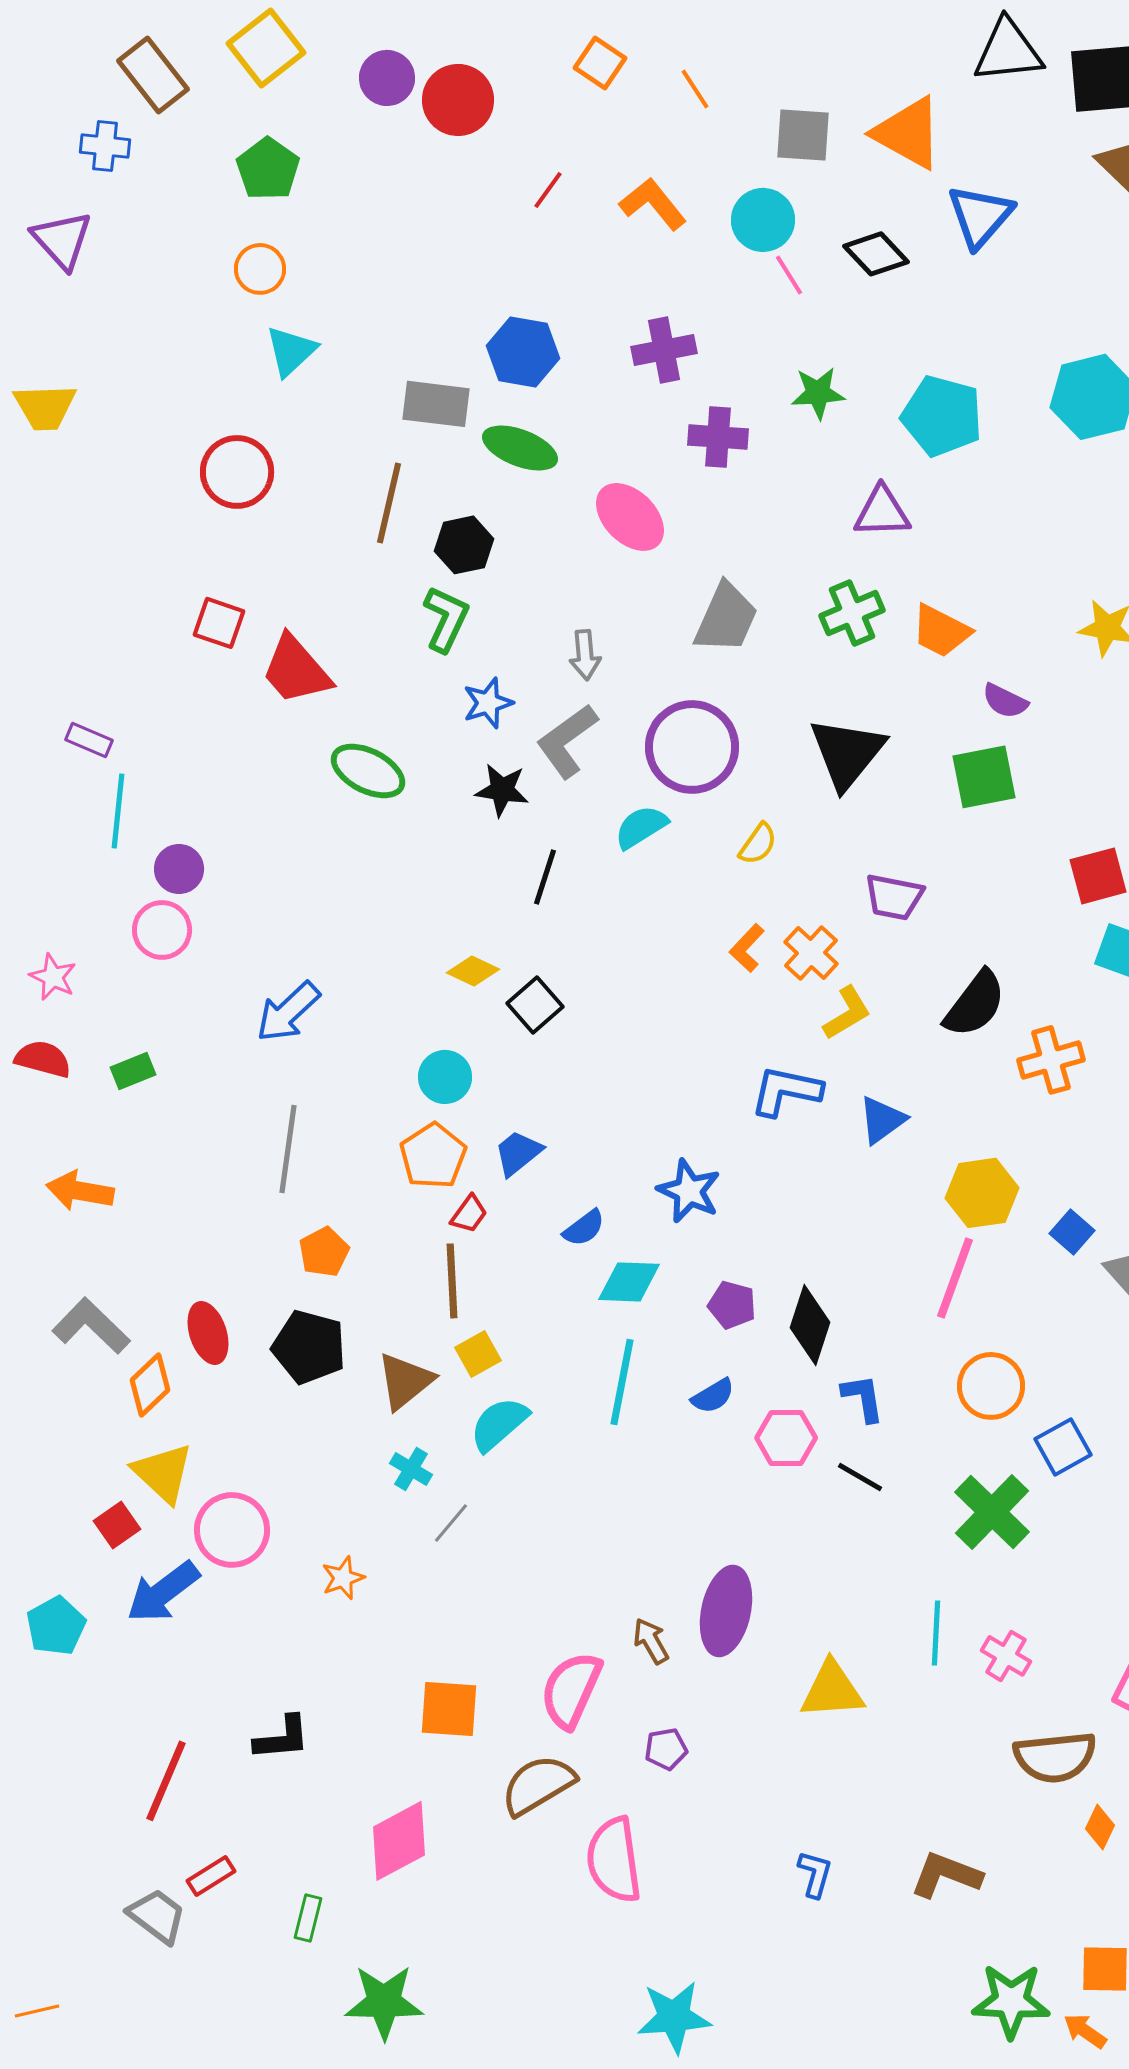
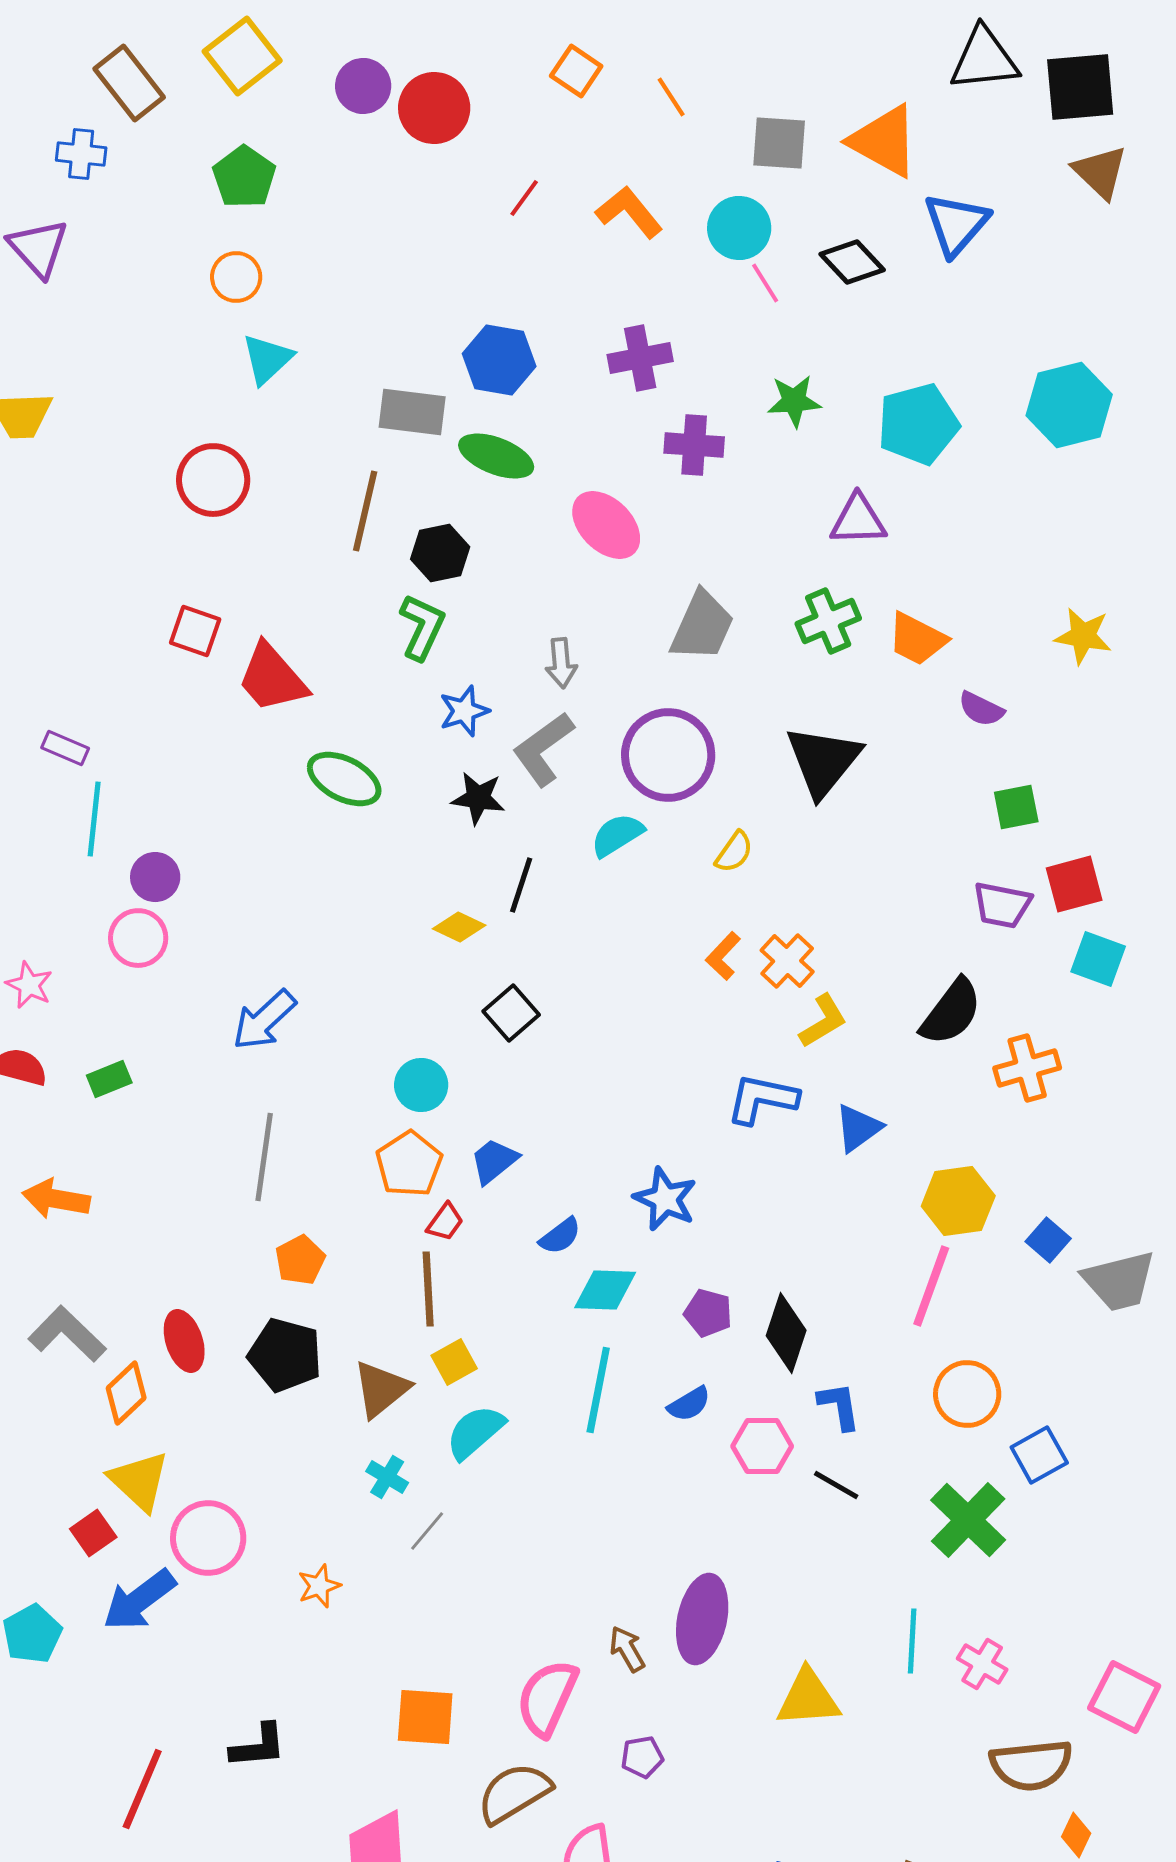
cyan pentagon: (942, 416) -> (918, 424), turned -30
green square: (984, 777) -> (1016, 807), moved, size x0.7
purple trapezoid: (894, 897) -> (1002, 905), moved
yellow diamond: (473, 971) -> (459, 927), moved

